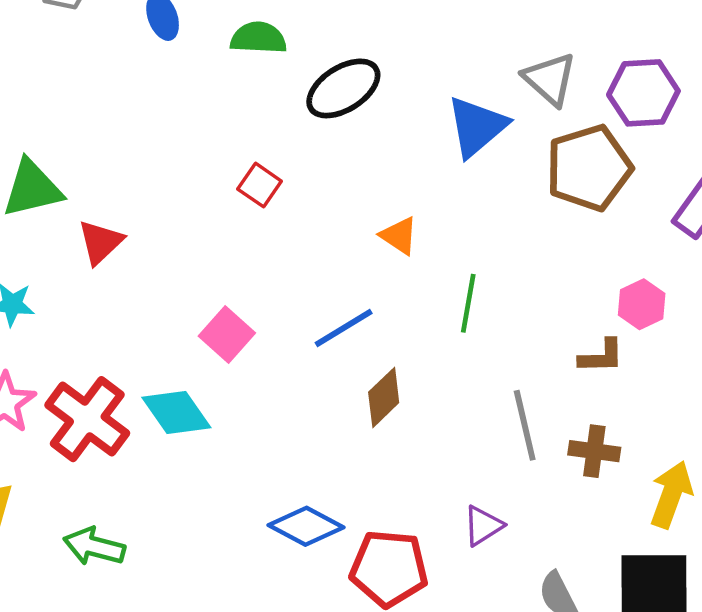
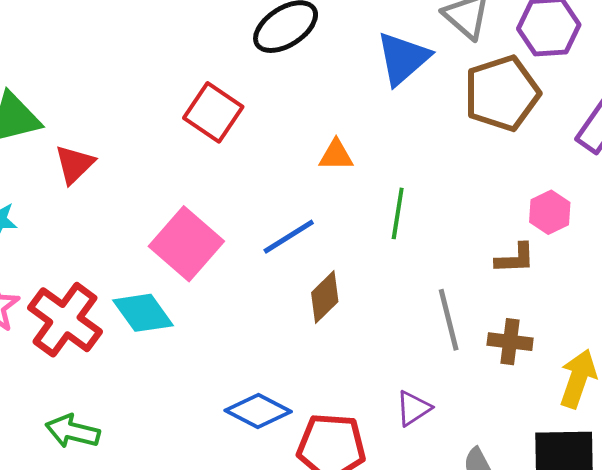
red square: (260, 185) -> (213, 112), size x1.5
orange triangle: (399, 236) -> (336, 155), turned -33
pink square: (227, 334) -> (186, 244), size x1.5

